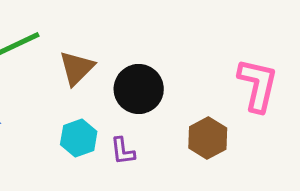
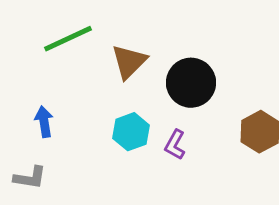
purple L-shape: (123, 151) -> (175, 145), turned 36

